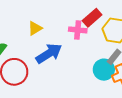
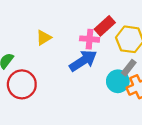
blue arrow: (49, 53) -> (83, 61), moved

